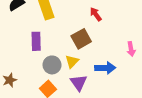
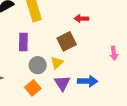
red arrow: (96, 14) -> (81, 18), turned -56
blue arrow: (105, 68) -> (88, 81), moved

